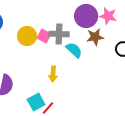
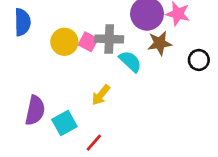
yellow arrow: (53, 74) -> (101, 95), turned 35
cyan square: (36, 102) -> (64, 123), moved

